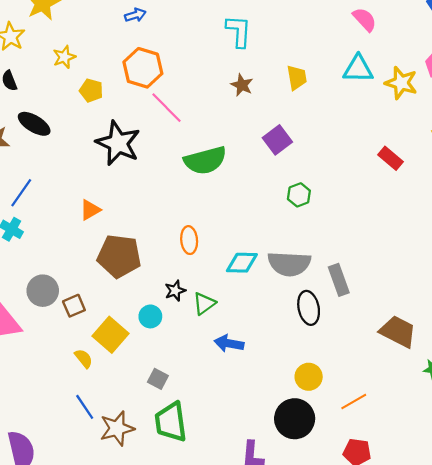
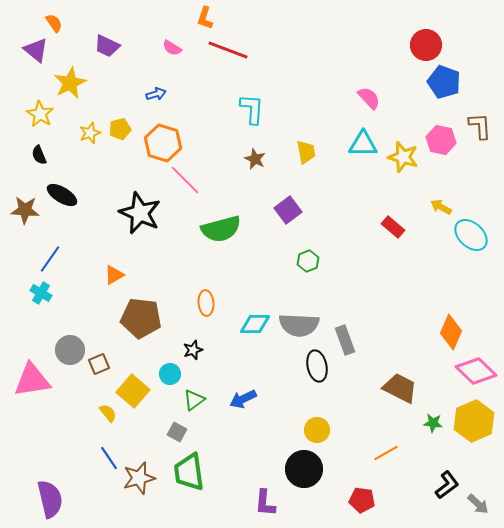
yellow pentagon: (91, 90) -> (120, 129), moved, turned -30
green triangle: (204, 304) -> (194, 400), moved
blue arrow: (229, 343) -> (243, 399), turned -36
orange line: (354, 402) -> (386, 453), moved

